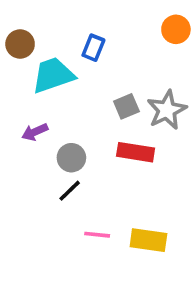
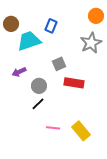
gray square: (126, 106) -> (59, 64), moved
gray star: (167, 110) -> (91, 43), moved
yellow rectangle: (148, 240) -> (81, 131), turned 42

